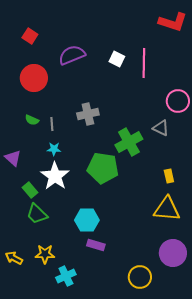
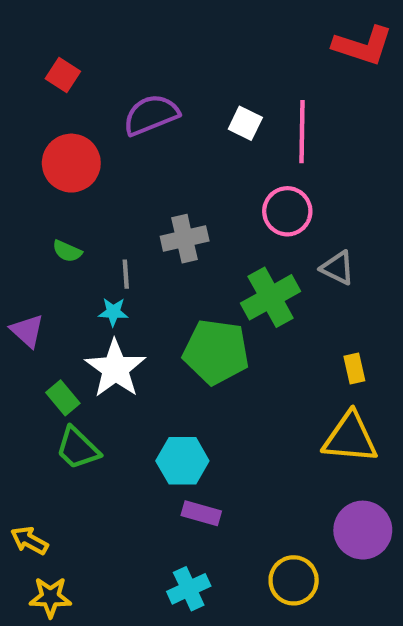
pink circle: (178, 101) -> (287, 211), moved
gray line: (52, 124) -> (126, 274), moved
yellow star: (45, 254) -> (50, 597), moved
cyan cross: (66, 276) -> (189, 589), moved

